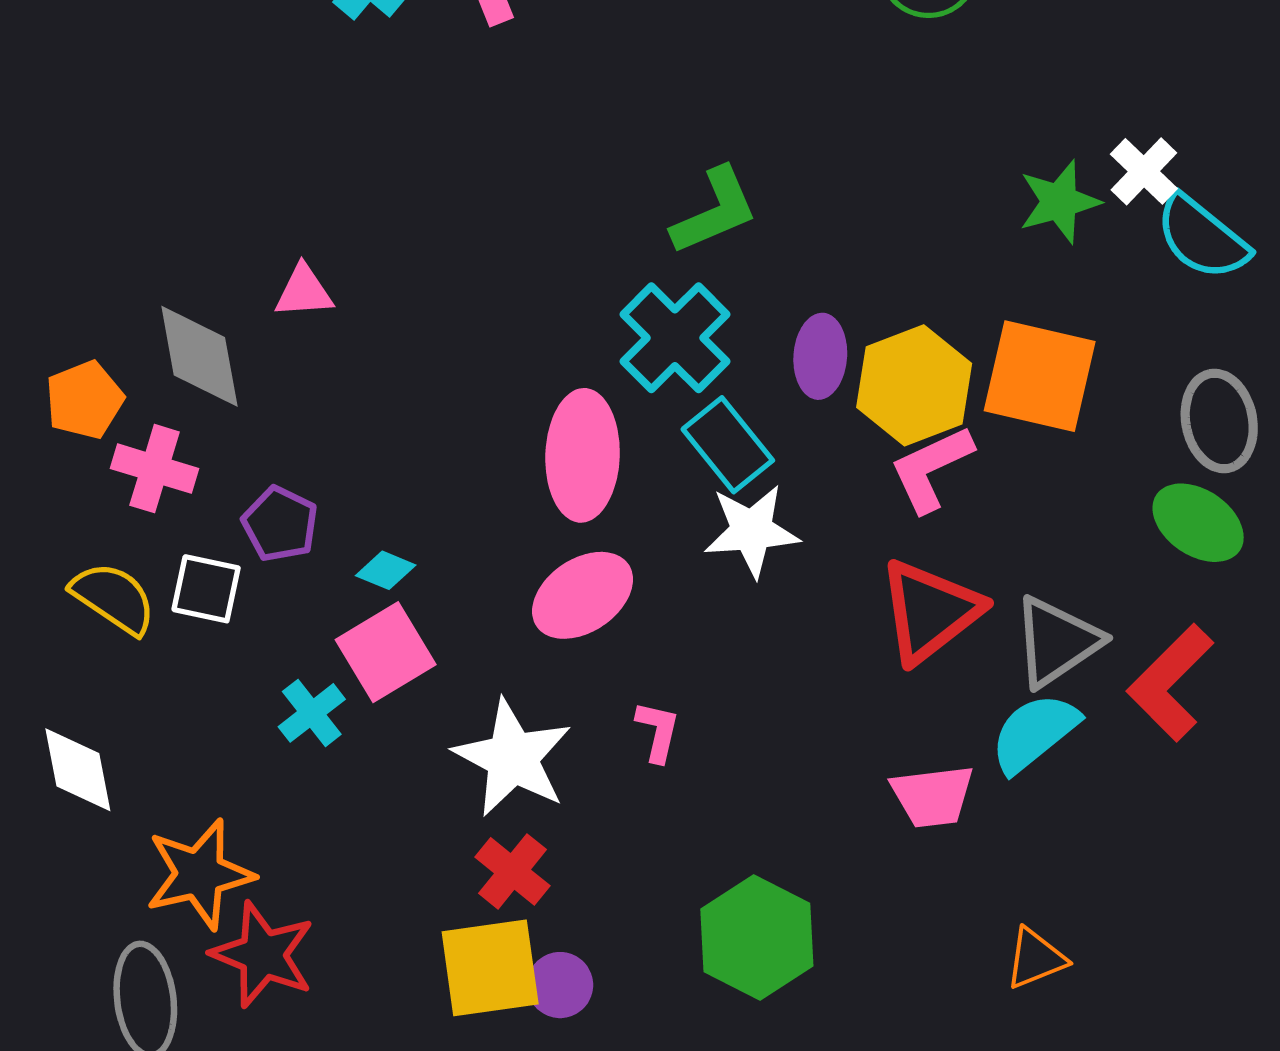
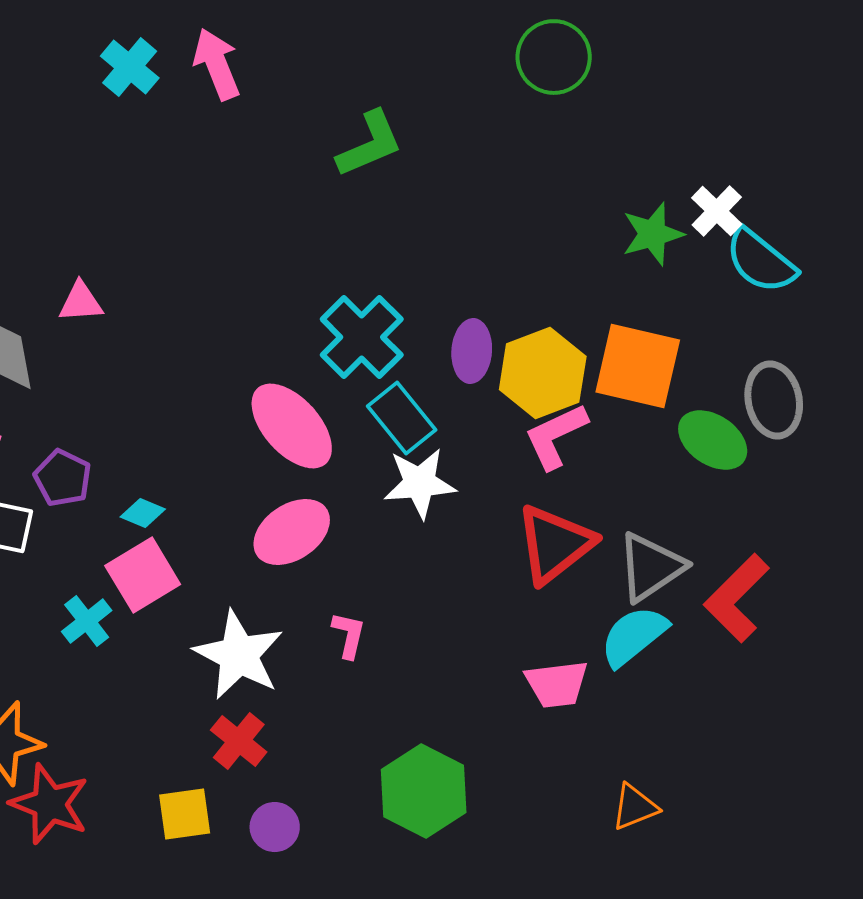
green L-shape: (715, 211) -> (370, 144), moved
pink ellipse: (583, 455) -> (292, 426), turned -44
green ellipse: (1198, 523) -> (713, 440), moved
yellow square: (490, 968) -> (185, 814), moved, size x0.7

